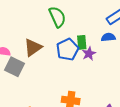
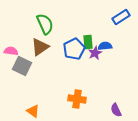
green semicircle: (57, 17) -> (45, 24), moved
blue semicircle: (108, 37) -> (105, 46), moved

